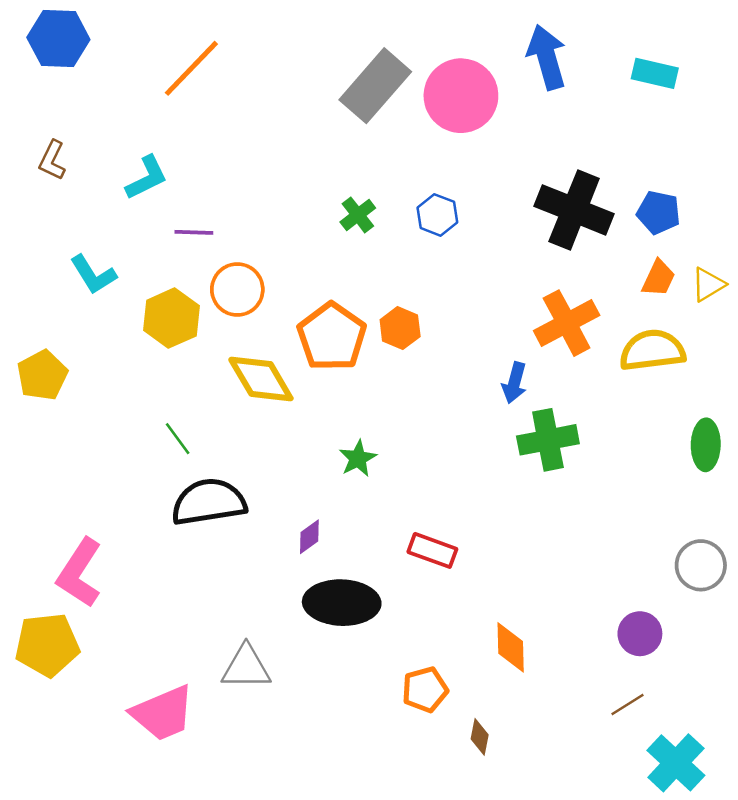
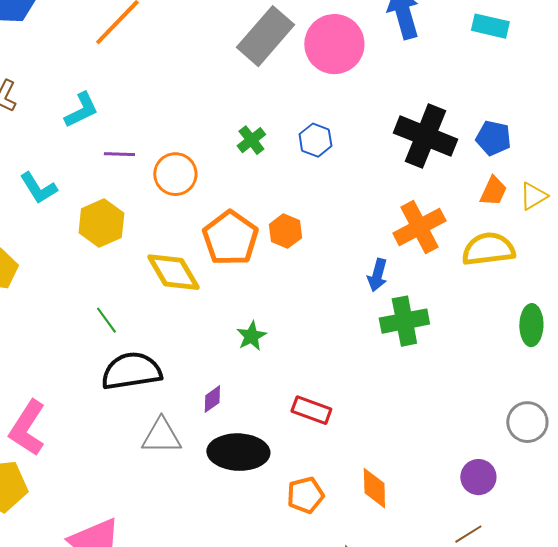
orange circle: (237, 290) -> (175, 174), moved
gray triangle: (246, 667) -> (161, 436), moved
orange pentagon: (425, 690) -> (305, 495), moved

